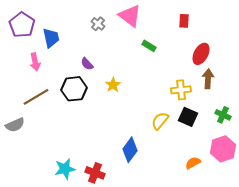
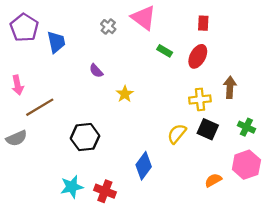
red ellipse: (201, 54) -> (198, 56), moved
pink arrow: (35, 62) -> (18, 85), moved
black hexagon: (74, 89) -> (85, 137), moved

